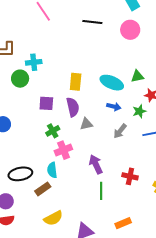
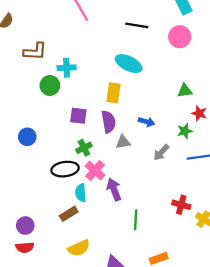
cyan ellipse: (112, 83) -> (129, 64), moved
blue arrow: (114, 106) -> (147, 122), moved
pink cross: (63, 150) -> (95, 170), turned -30
purple arrow: (96, 164) -> (114, 189), moved
black ellipse: (20, 174) -> (65, 169), moved
red cross: (130, 176) -> (181, 205), moved

